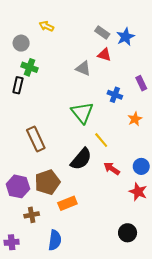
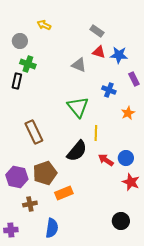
blue star: (125, 37) -> (119, 55), moved, turned 30
yellow line: (101, 140) -> (96, 133), turned 42
blue circle: (141, 166) -> (126, 158), moved

